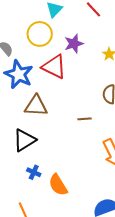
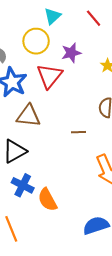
red triangle: (54, 67) -> (49, 76), turned 40
blue cross: (34, 172) -> (23, 185), size x1.5

